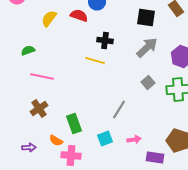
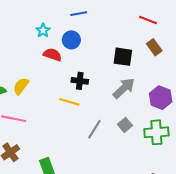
yellow semicircle: (49, 18) -> (21, 86), moved
gray line: (119, 110) -> (94, 129), moved

